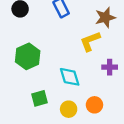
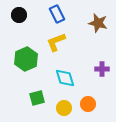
brown star: (105, 18) -> (98, 23), turned 30
yellow L-shape: (90, 41) -> (56, 42), moved

